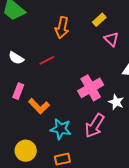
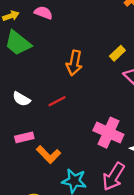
pink cross: (91, 88) -> (108, 133), turned -35
pink rectangle: (18, 91) -> (24, 137), turned 56

